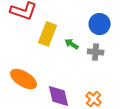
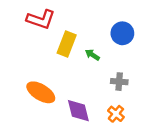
gray cross: (96, 52) -> (119, 82), moved

